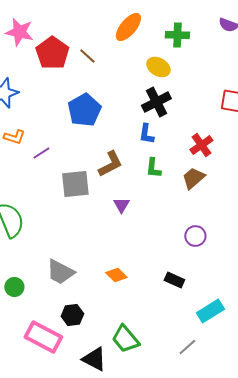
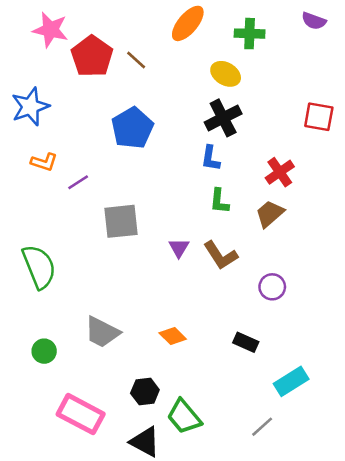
brown L-shape: (110, 164) -> (221, 255), moved, turned 84
black hexagon: (72, 315) -> (145, 391), moved

